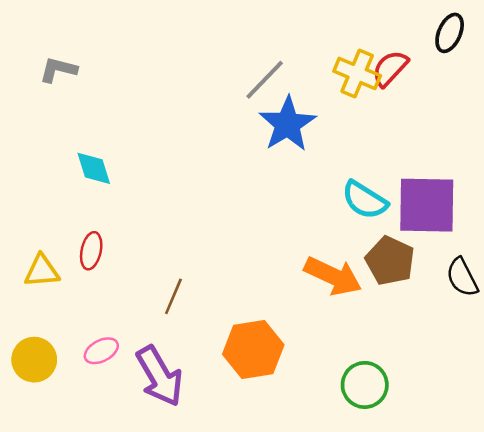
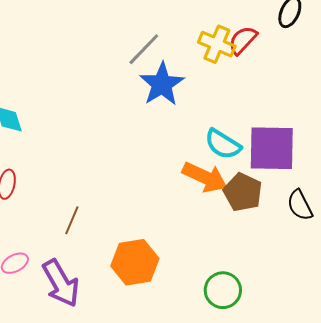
orange arrow: (333, 276) -> (205, 177), moved

